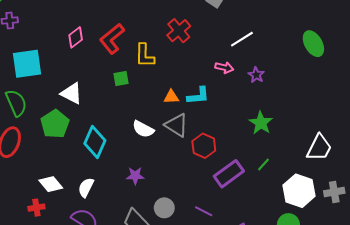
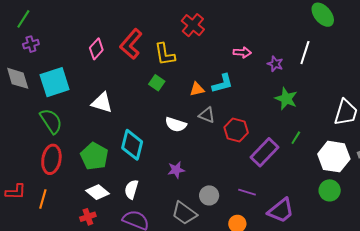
white line: (242, 39) -> (305, 53), moved, turned -30
purple star: (256, 75) -> (275, 64), moved
green square: (121, 78) -> (157, 83), moved, turned -35
green pentagon: (55, 124) -> (94, 156), moved
gray triangle: (177, 125) -> (207, 115), size x0.7

